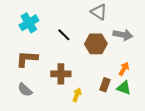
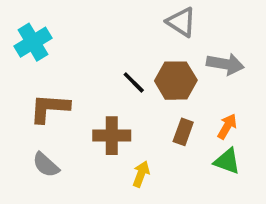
cyan cross: (29, 23) -> (33, 42), moved
black line: (64, 35) -> (134, 82), moved
brown rectangle: (105, 85) -> (183, 132), moved

